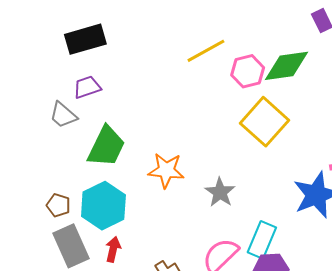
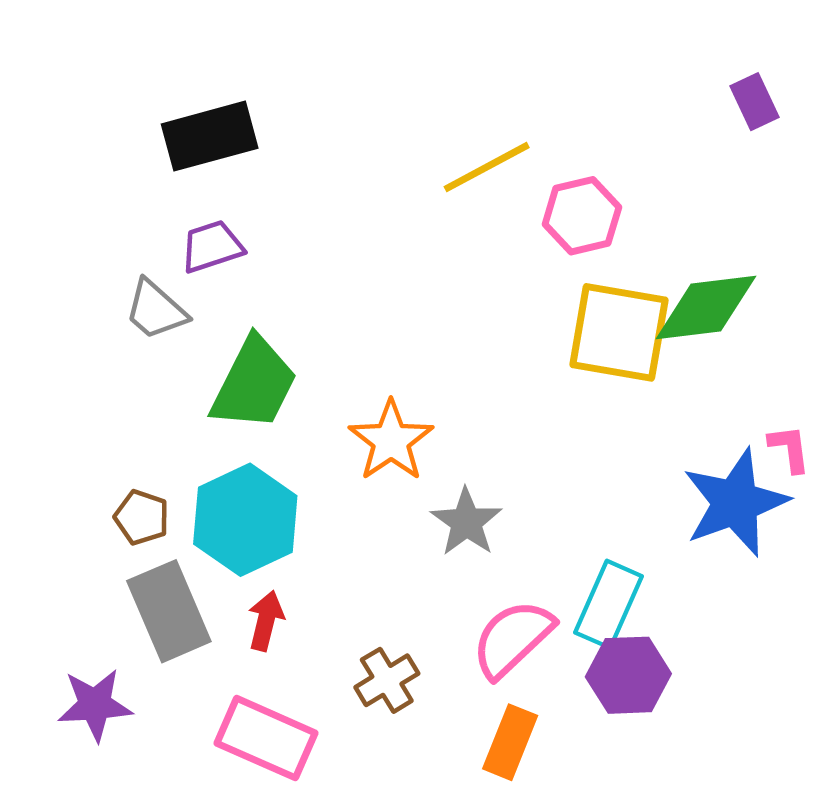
green diamond: (286, 66) -> (706, 308), moved
yellow square: (265, 122) -> (619, 332), turned -33
orange star: (166, 170) -> (391, 441), turned 30
gray star: (220, 192) -> (466, 522), moved

